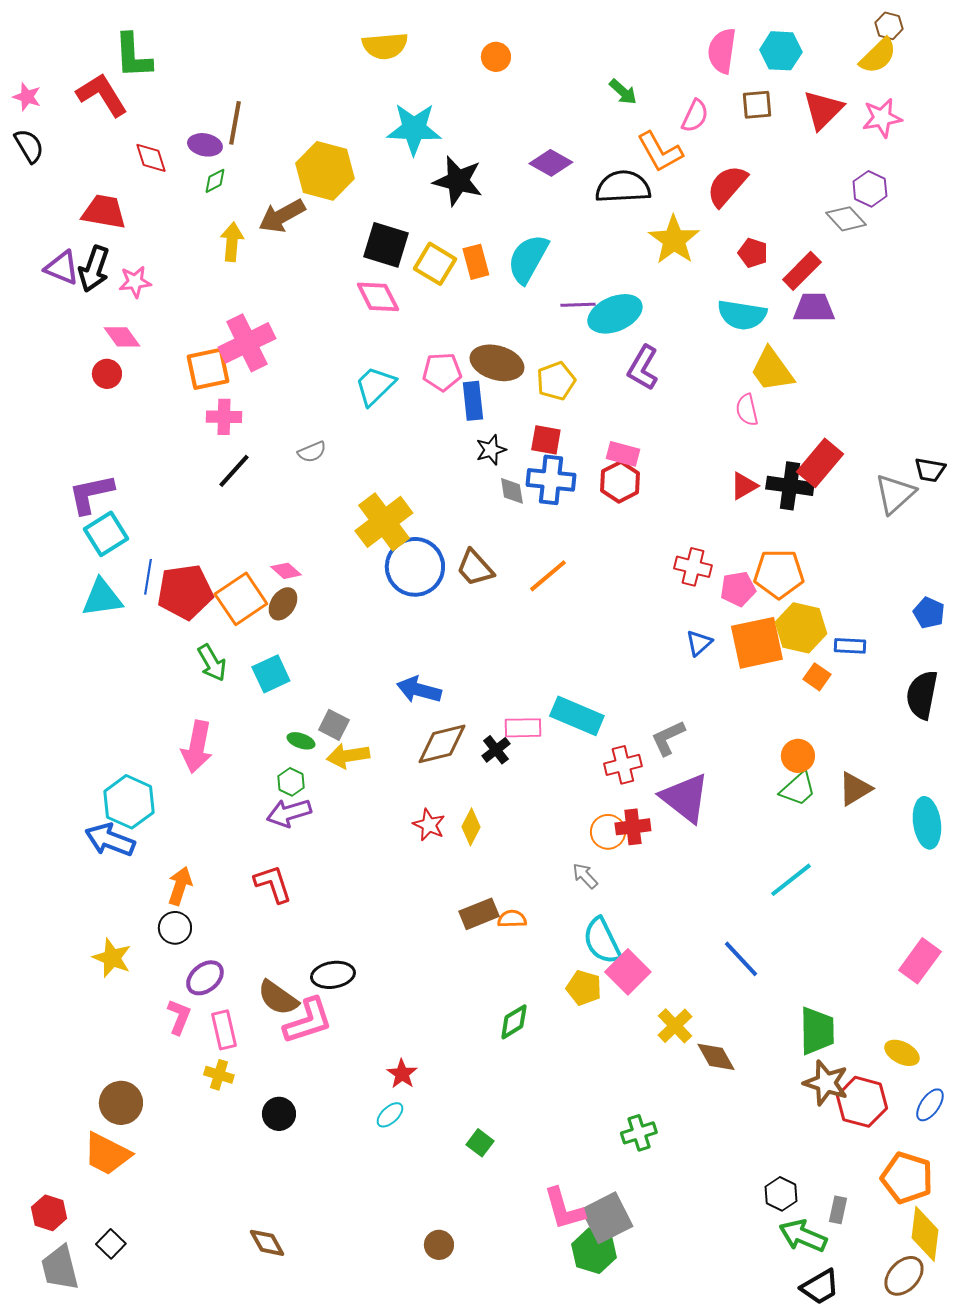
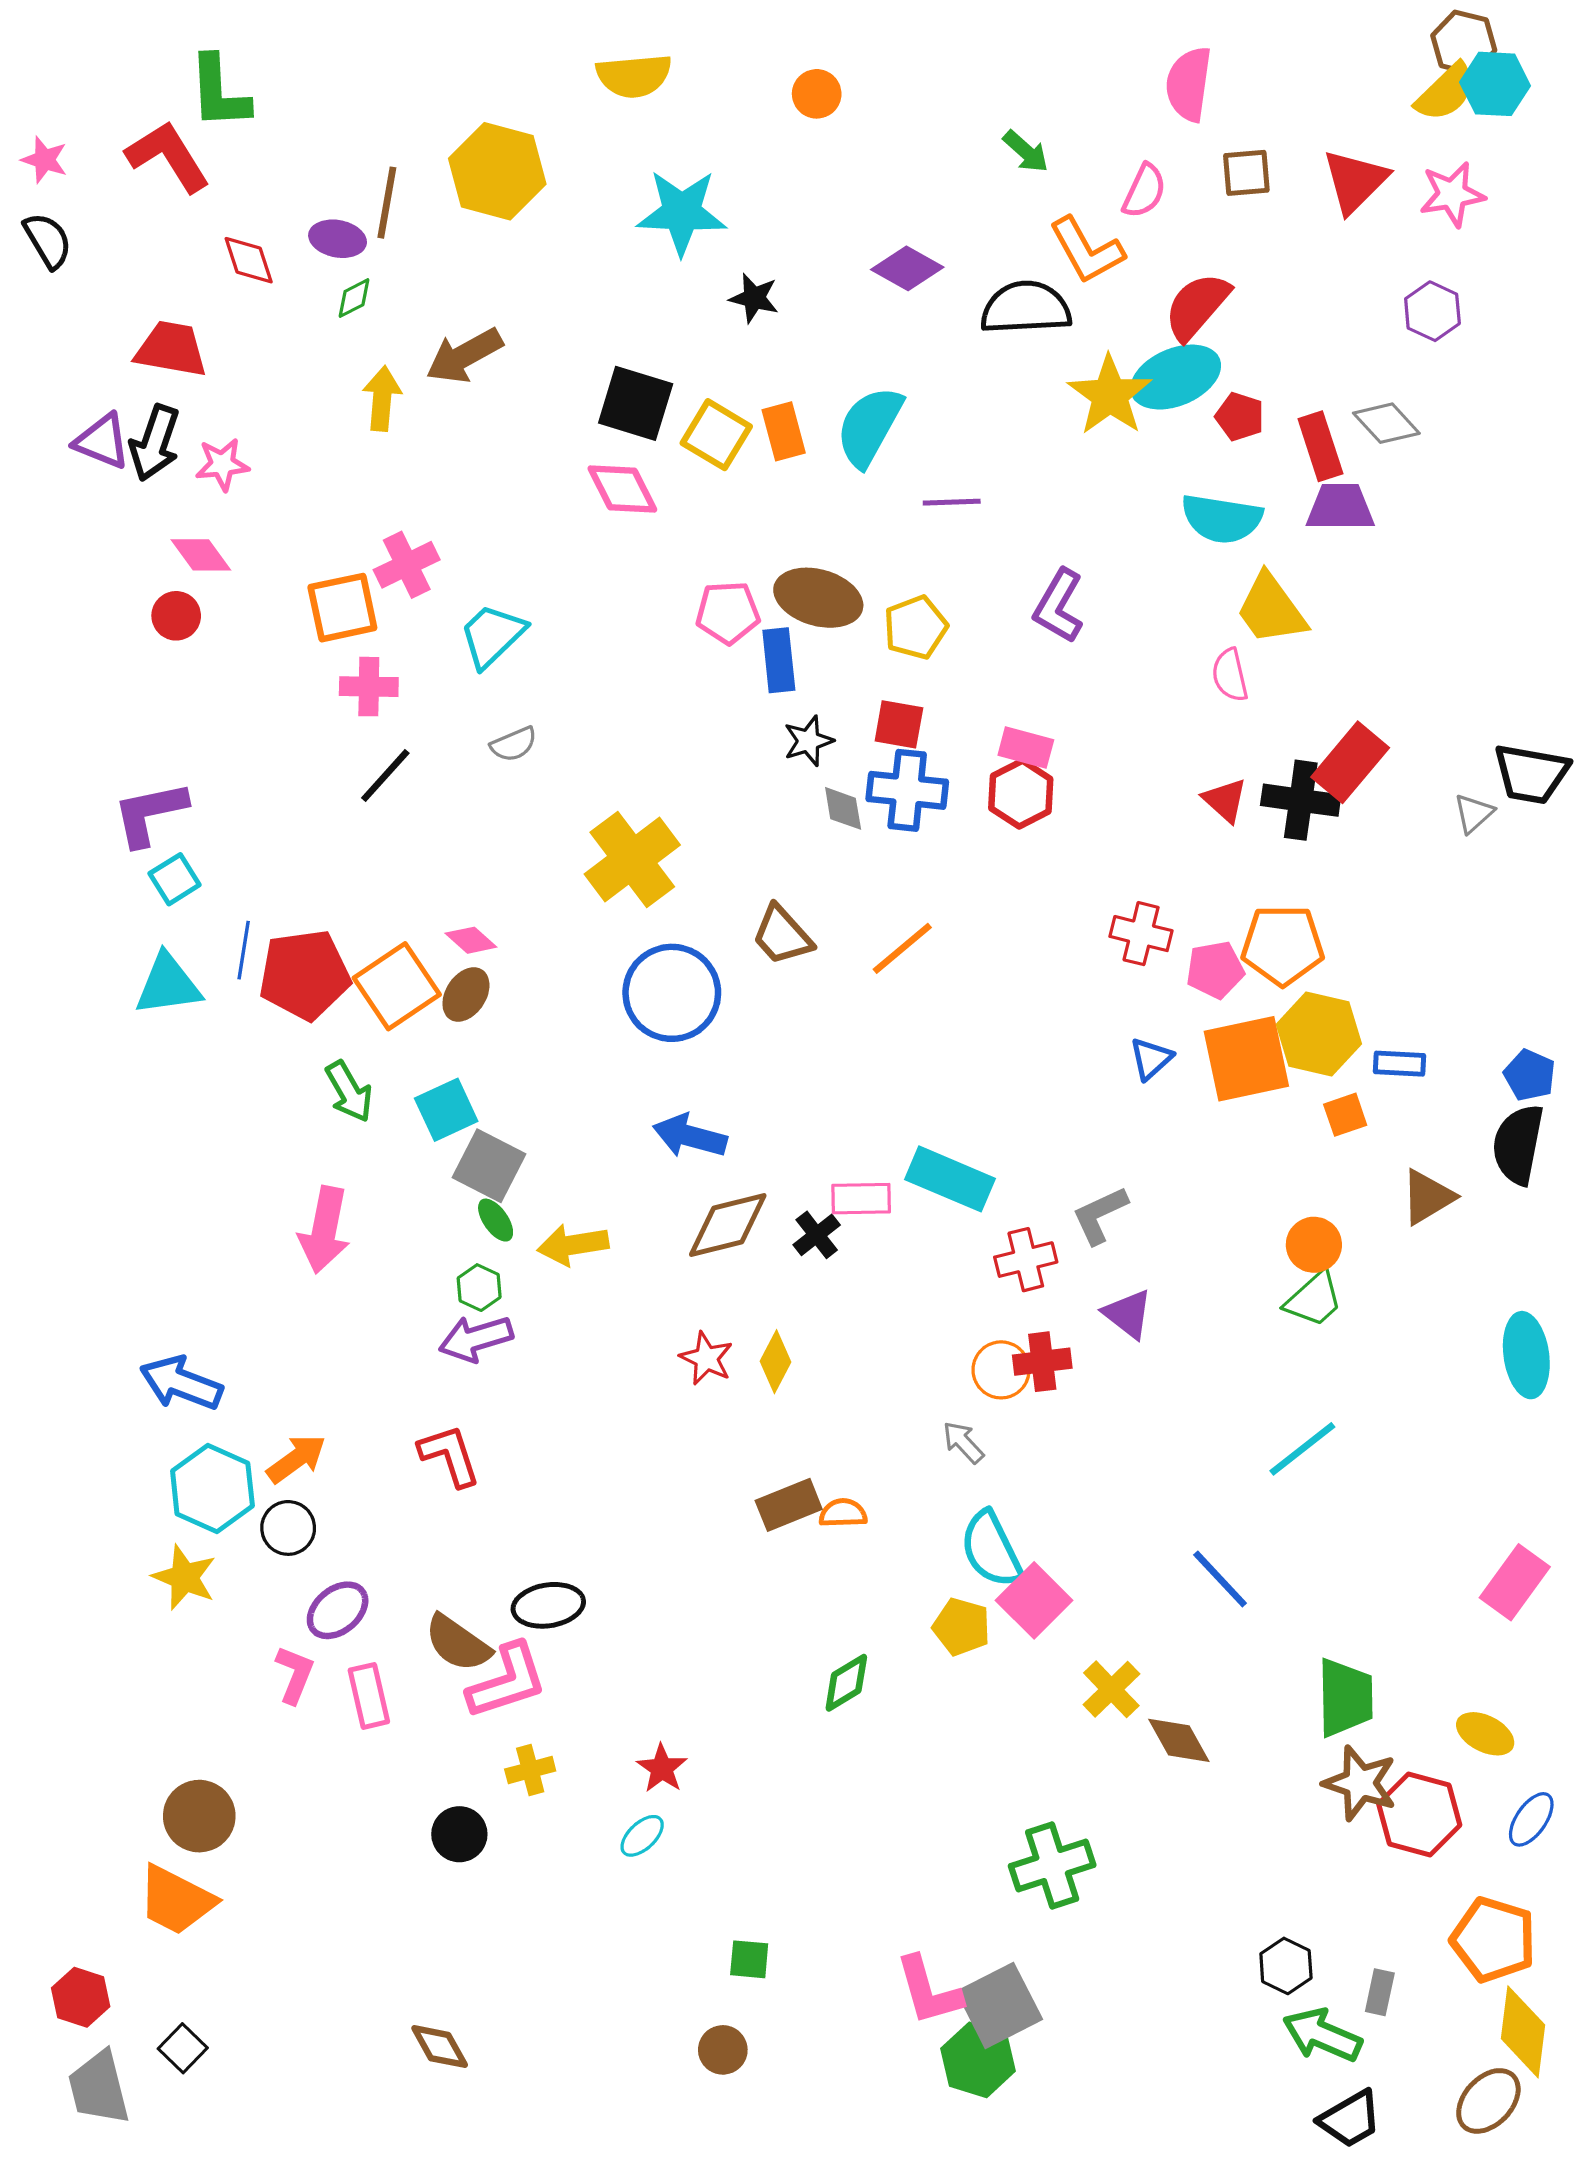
brown hexagon: (889, 26) -> (1464, 43), size x1.4
cyan hexagon: (781, 51) -> (1495, 84), moved
yellow hexagon: (325, 171) -> (497, 171), moved
black star: (458, 181) -> (754, 298), size x0.6
gray diamond: (846, 219) -> (1386, 423), moved
red rectangle: (802, 271) -> (1320, 446), turned -63
cyan ellipse: (615, 314) -> (1176, 377), moved
pink cross: (247, 343) -> (407, 565), size x0.7
cyan trapezoid: (375, 386) -> (492, 636), moved
black trapezoid: (930, 470) -> (1531, 774), size x1.5
red triangle: (744, 486) -> (1225, 800), turned -48
gray triangle: (895, 494) -> (1474, 813), size x0.6
cyan square: (106, 534) -> (175, 879), size x0.7
blue circle: (415, 567) -> (672, 993), moved
blue pentagon: (929, 613) -> (1530, 1075), moved
orange square: (817, 677) -> (1345, 1115), turned 36
gray square: (334, 725) -> (489, 1166), moved, size x1.4
green ellipse: (301, 741) -> (496, 1220), turned 36
brown triangle: (855, 789) -> (1428, 1197), moved
purple triangle: (685, 798) -> (1128, 1314), size x0.6
cyan hexagon: (129, 802) -> (212, 1488), moved
orange arrow: (180, 886) -> (296, 1459), turned 36
yellow cross: (219, 1075) -> (530, 1770), moved, turned -32
green cross: (639, 1133) -> (1052, 1865), size x1.4
green square: (480, 1143) -> (749, 1959), moved, turned -32

